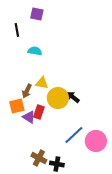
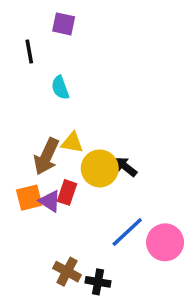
cyan semicircle: (35, 51) -> (60, 88), turned -120
brown arrow: (27, 91) -> (46, 156), size x1.5
orange square: (17, 106) -> (29, 198), moved

